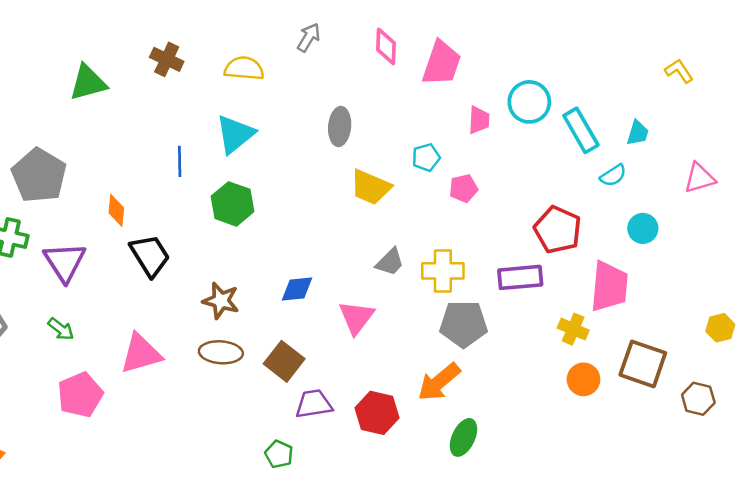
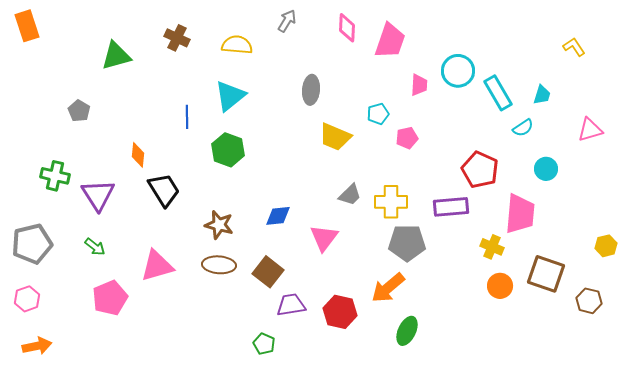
gray pentagon: (39, 175) -> (79, 111), moved, size x0.5

